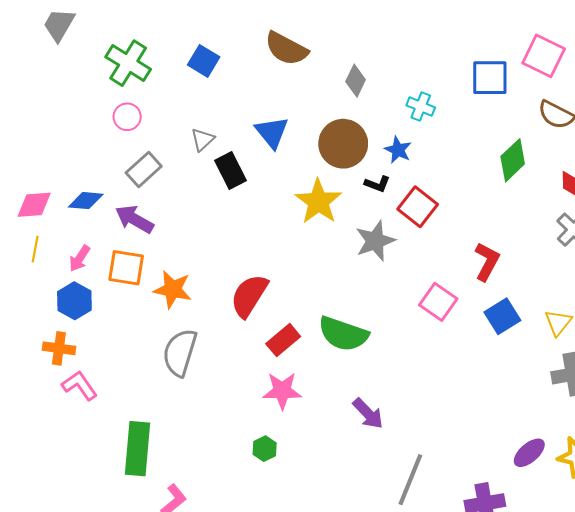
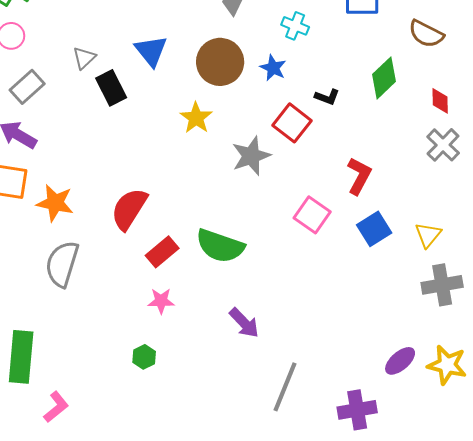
black L-shape: (377, 184) -> (327, 97), moved
yellow star: (318, 202) -> (196, 118), size x0.7
pink star: (282, 391) -> (161, 301), size x0.7

